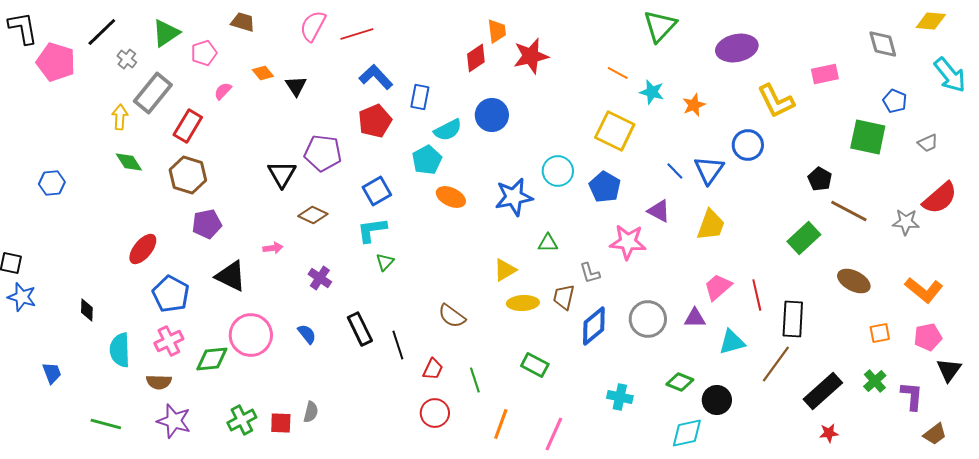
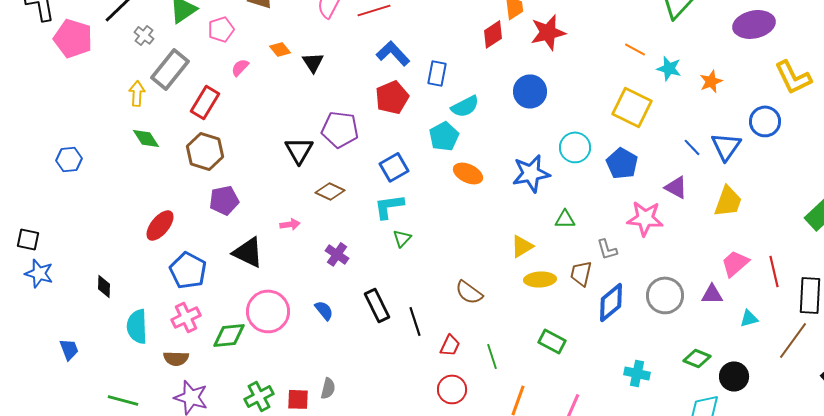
blue circle: (492, 115) -> (530, 91), moved
cyan triangle: (732, 342) -> (749, 318), size x0.7

